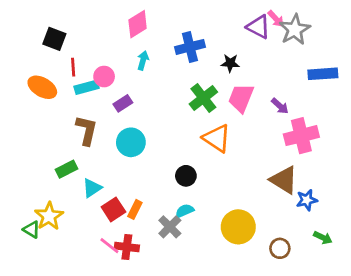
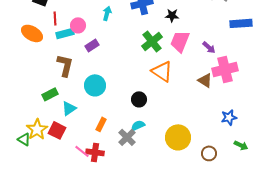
cyan circle: (131, 142) -> (95, 85), moved
brown triangle: (284, 180) -> (205, 80), moved, size x0.7
red square: (113, 209) -> (57, 130), moved, turned -30

